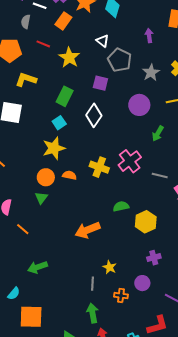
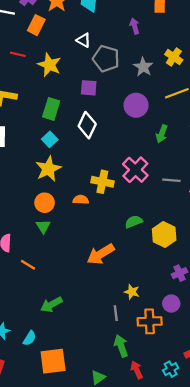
orange semicircle: (69, 175) -> (81, 200), moved
orange cross: (121, 296) -> (150, 321), size x1.5

